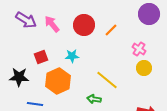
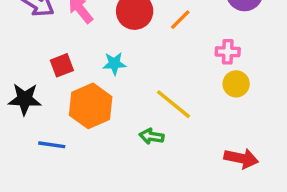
pink cross: (139, 49) -> (228, 52), turned -32

